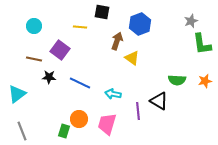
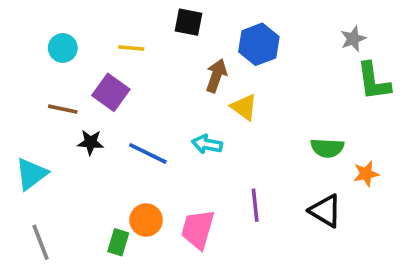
yellow line: (80, 27) -> (131, 48), moved
orange star: (205, 81) -> (366, 174), moved
cyan arrow: (113, 94) -> (207, 144), moved
black triangle: (159, 101) -> (325, 211), moved

